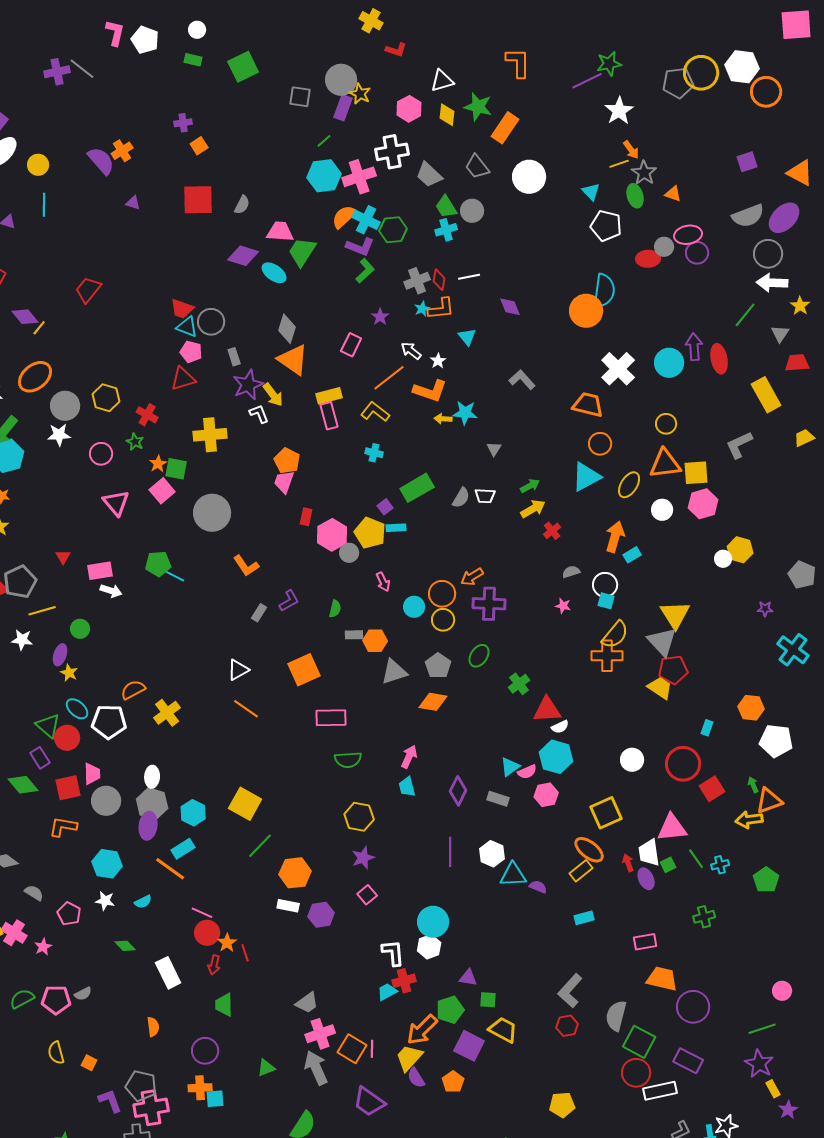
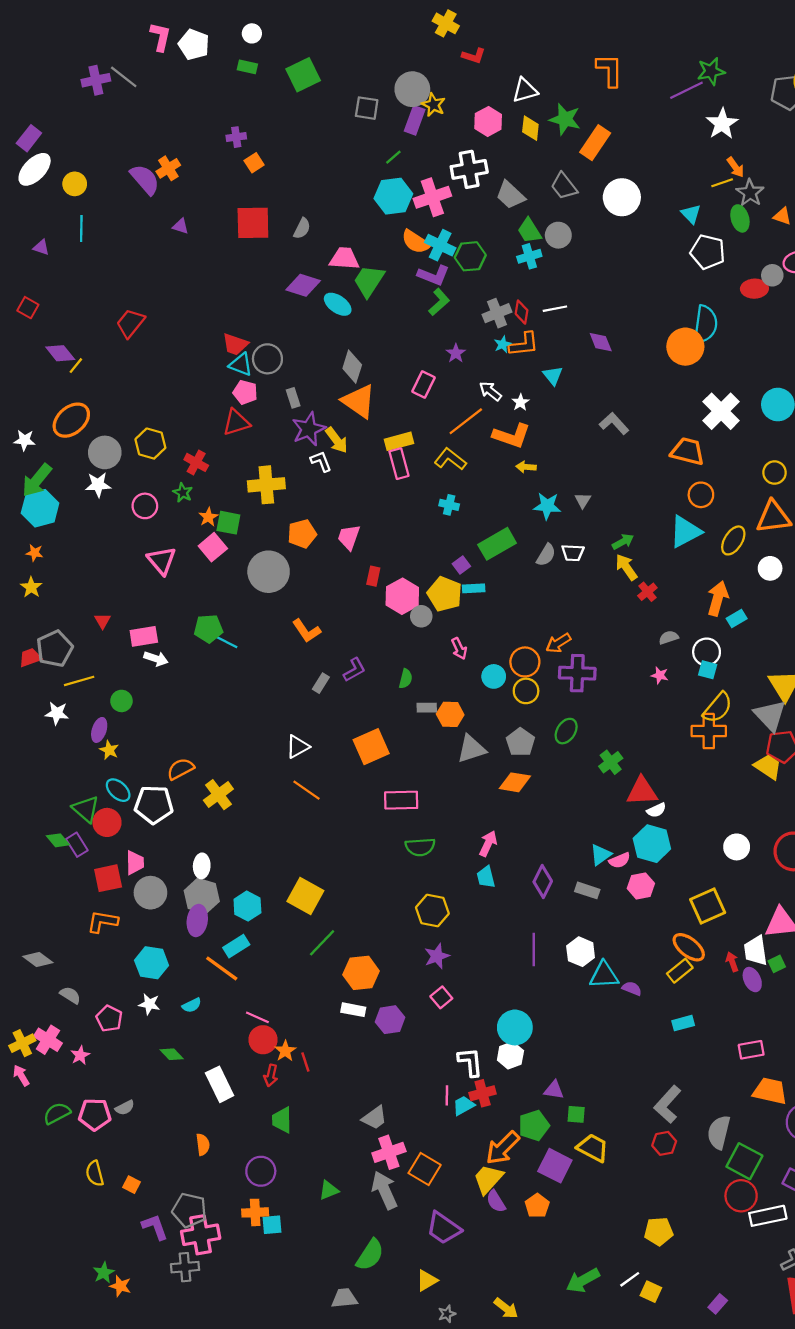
orange semicircle: (344, 217) -> (416, 242), turned -104
cyan star: (465, 413) -> (547, 506), moved
orange pentagon: (287, 461) -> (302, 534), moved, turned 30
yellow arrow: (533, 509) -> (626, 567), turned -95
green diamond: (23, 785) -> (58, 840), moved, size x0.7
pink line: (372, 1049) -> (447, 1095), moved

